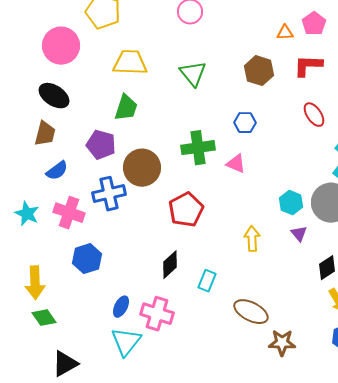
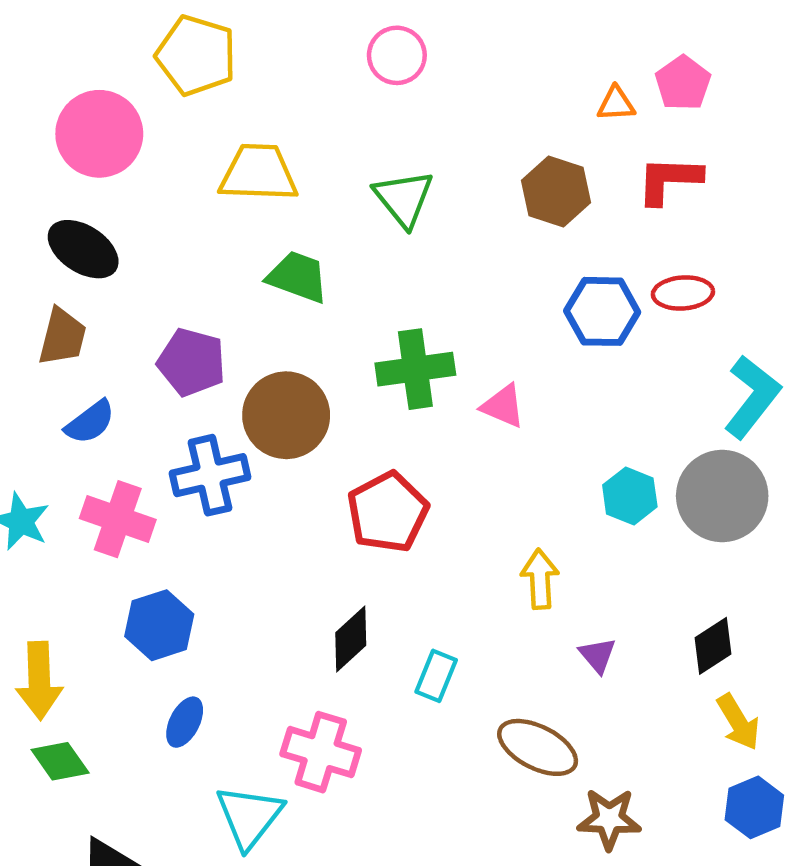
green trapezoid: (126, 108) -> (298, 277), moved, turned -88
red ellipse: (314, 115) -> (683, 293), turned -60
blue hexagon: (245, 123) -> (602, 311), moved, size x1.4
purple triangle: (299, 234) -> (598, 655), moved
blue ellipse: (121, 307) -> (185, 722), moved

